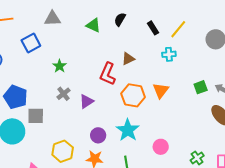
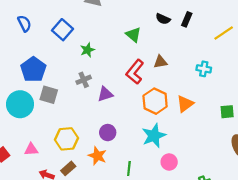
black semicircle: (120, 19) -> (163, 19), turned -112
green triangle: (93, 25) -> (133, 35), moved
black rectangle: (153, 28) -> (187, 19), moved, turned 40
yellow line: (178, 29) -> (224, 33), moved
blue square: (31, 43) -> (62, 30), moved, turned -36
cyan star: (128, 130) -> (154, 136), moved

